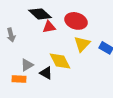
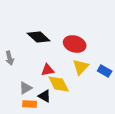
red triangle: (49, 27) -> (48, 70), moved
orange rectangle: (19, 79) -> (30, 104), moved

